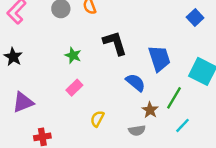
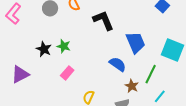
black L-shape: (115, 43) -> (103, 20), moved
black star: (13, 57) -> (44, 49), moved
purple triangle: (23, 102) -> (20, 74), moved

